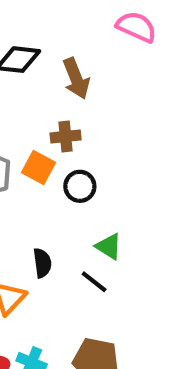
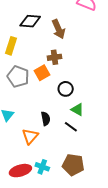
orange square: (38, 167) -> (42, 73), turned 35
black circle: (80, 186) -> (66, 89), moved

